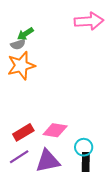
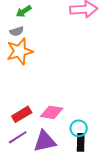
green arrow: (25, 34) -> (24, 11), moved

